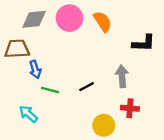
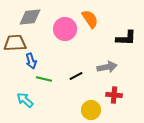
pink circle: (69, 18) -> (65, 29), moved
gray arrow: (122, 76) -> (107, 67), turned 84

